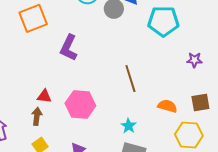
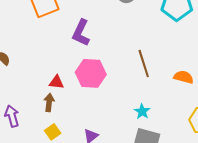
pink hexagon: (80, 105) -> (91, 73), moved
orange semicircle: (167, 106) -> (184, 77), moved

